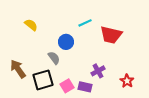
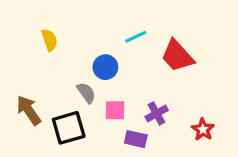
yellow semicircle: (31, 25) -> (49, 40), turned 32
red trapezoid: (111, 35) -> (177, 56), turned 35
pink square: (67, 86) -> (115, 110), moved, turned 32

